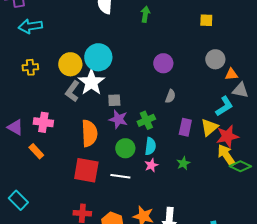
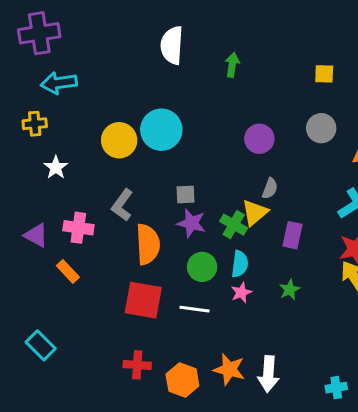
gray circle: (215, 59) -> (321, 128), moved
yellow cross: (30, 67) -> (35, 124), moved
white star: (91, 82) -> (56, 167), moved, size x0.6
gray L-shape: (72, 91) -> (122, 205), moved
green cross: (146, 120) -> (234, 225), turned -36
yellow triangle: (209, 127) -> (255, 213), moved

